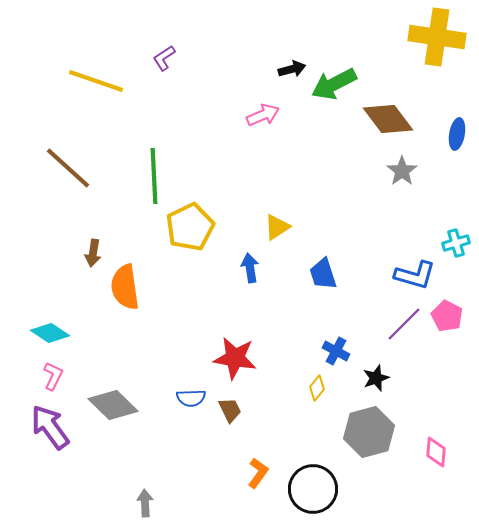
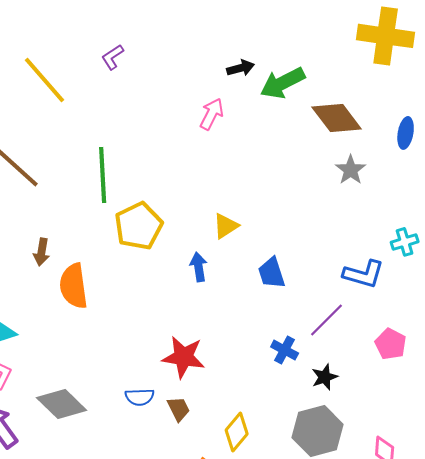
yellow line: (96, 81) -> (45, 80), turned 30
pink arrow: (263, 115) -> (212, 114), turned -40
pink pentagon: (447, 316) -> (391, 344), moved
purple line: (404, 324) -> (327, 320), moved
yellow diamond: (317, 388) -> (237, 432), moved, size x1.5

